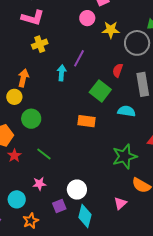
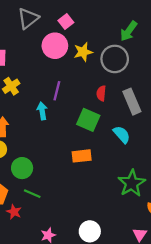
pink circle: (87, 18) -> (55, 46), size x1.5
cyan semicircle: (126, 111) -> (122, 135), turned 54
green line: (44, 154) -> (32, 194), moved

